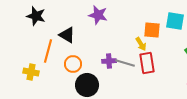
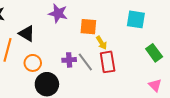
orange square: (152, 30) -> (88, 27), moved
gray line: (125, 63) -> (85, 62), turned 36

